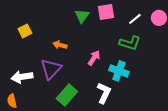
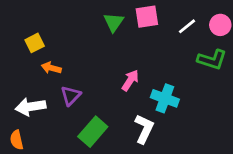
green L-shape: (130, 43) -> (212, 60), moved
orange arrow: (60, 45) -> (51, 68), moved
purple triangle: (51, 69) -> (71, 96), size x0.7

